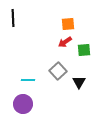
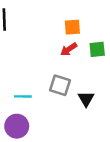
green square: (84, 50) -> (97, 49), moved
gray square: (58, 71) -> (60, 85), turned -30

